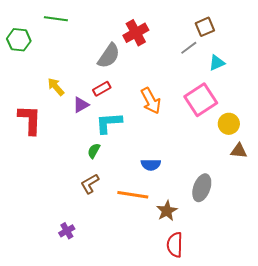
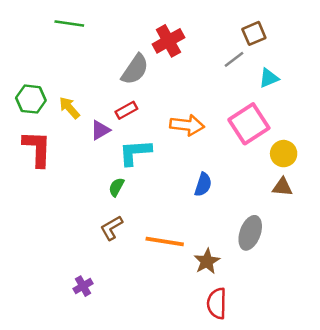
green hexagon: (19, 40) -> (31, 99), moved
orange arrow: (151, 101) -> (187, 125), turned -56
brown triangle: (239, 151) -> (282, 187), moved
blue semicircle: (151, 165) -> (203, 185), moved, turned -72

